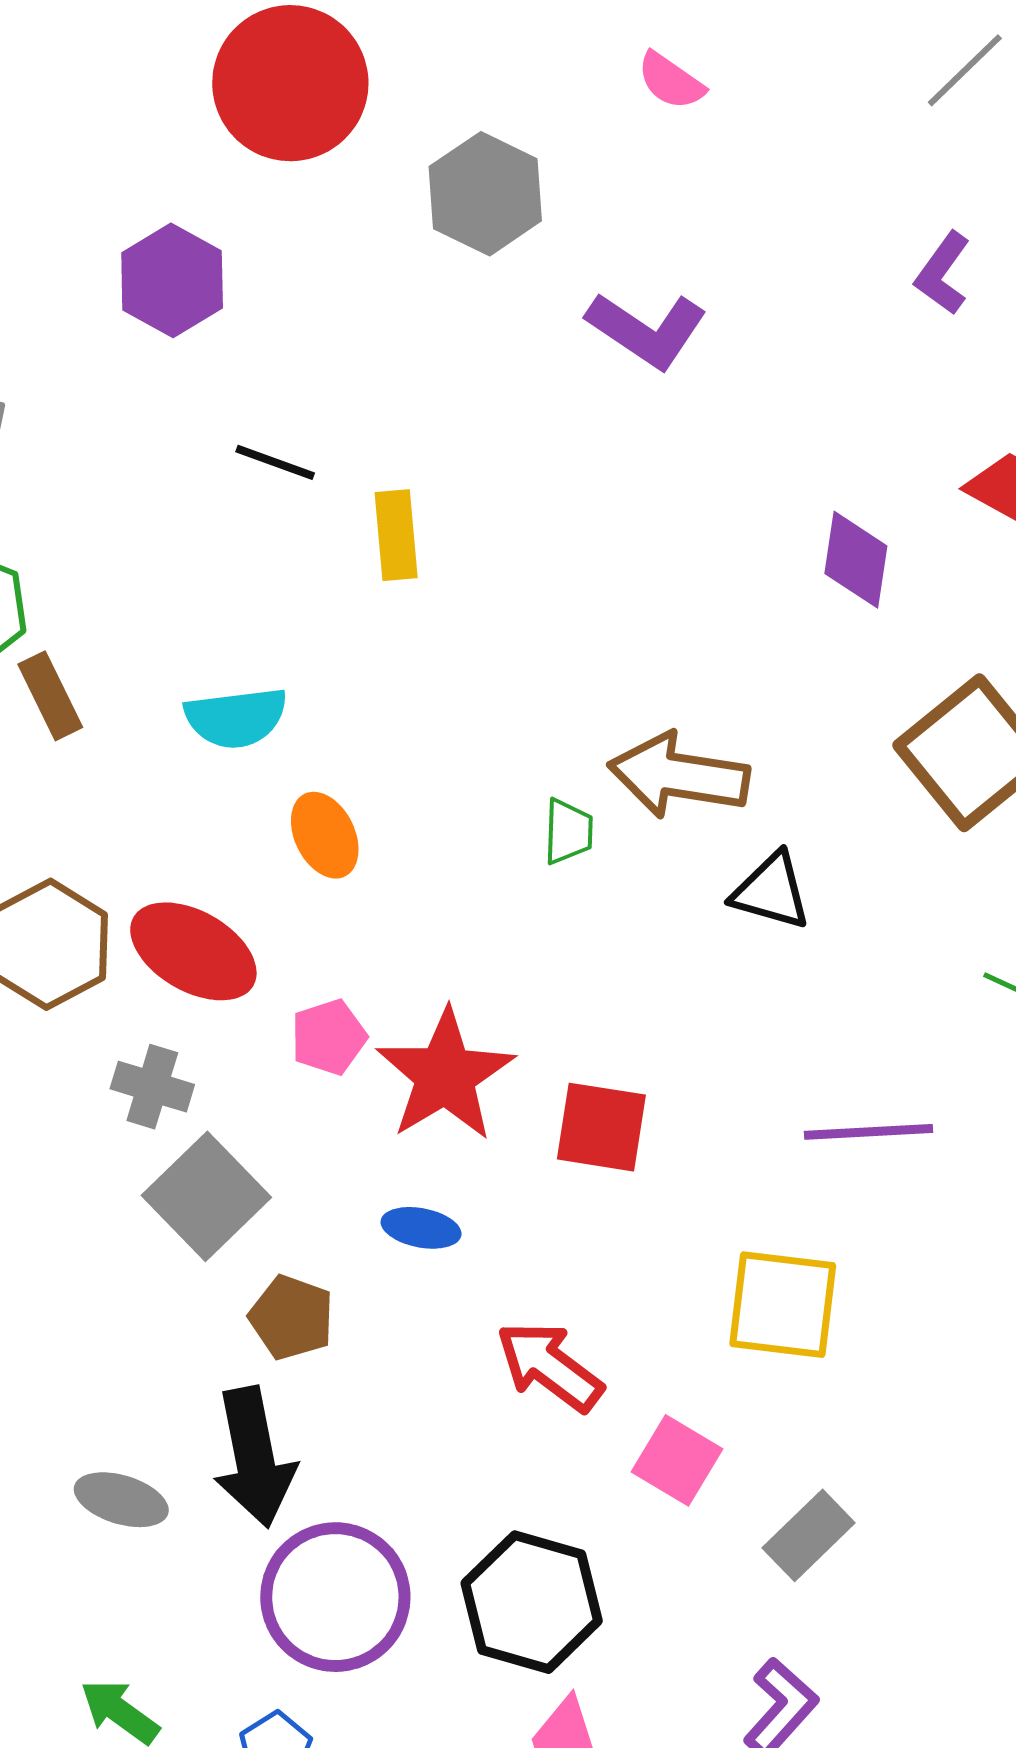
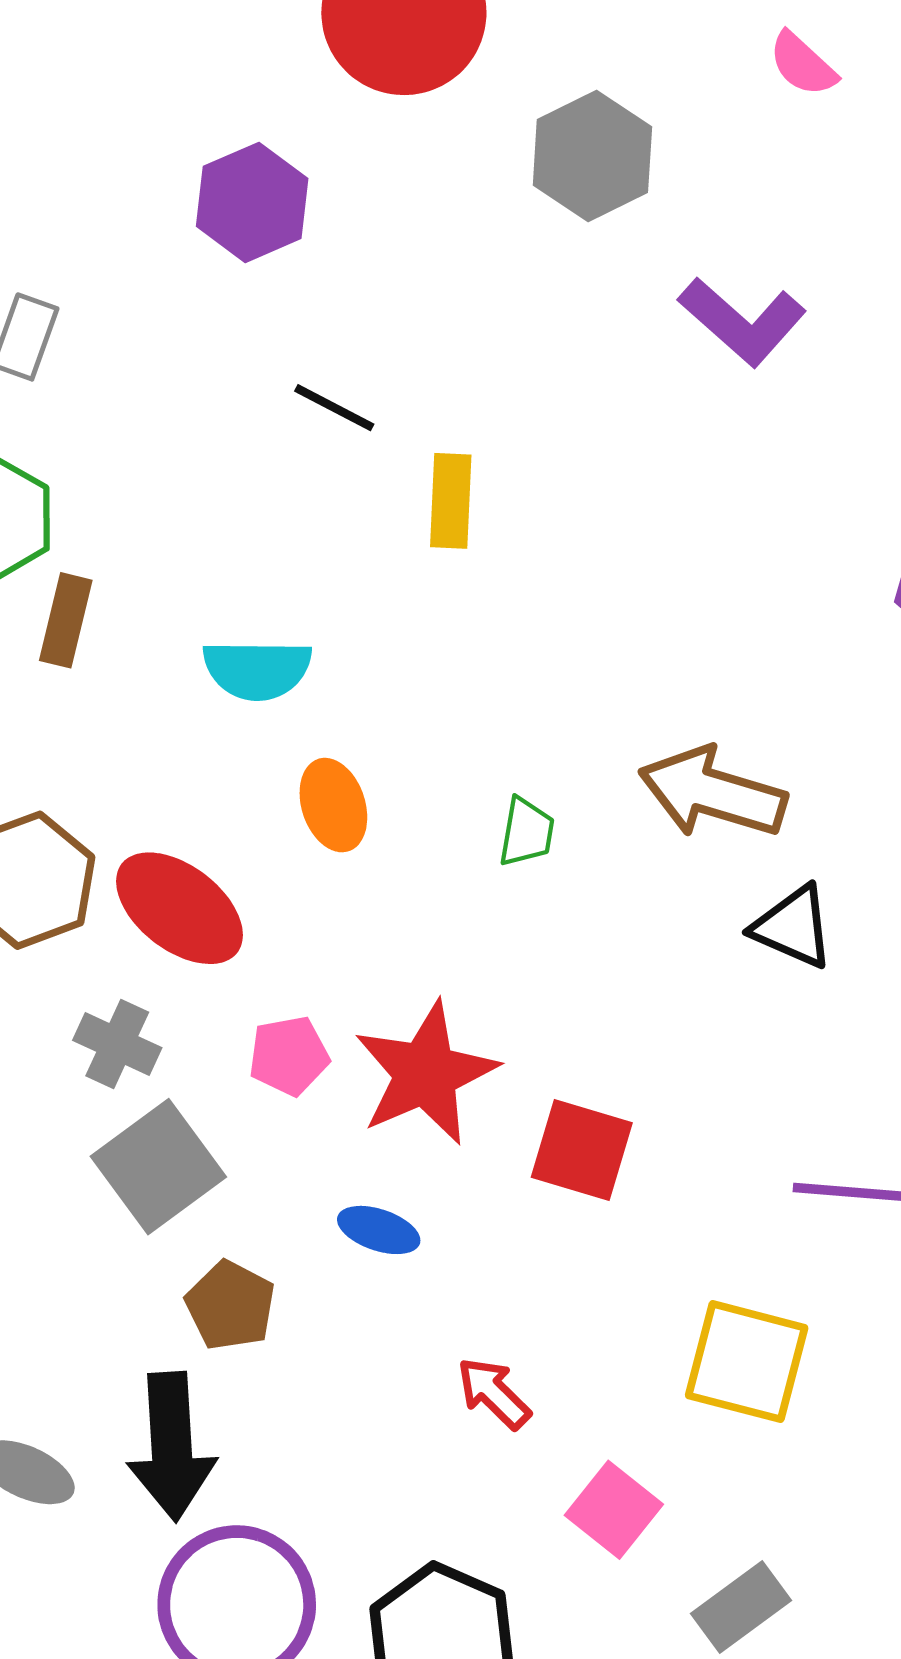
brown rectangle: (50, 696) -> (66, 620), turned 32
green trapezoid: (568, 832) -> (526, 832), moved
pink pentagon: (329, 1037) -> (289, 1056), moved
red arrow: (550, 1366) -> (494, 1393), size x0.7

